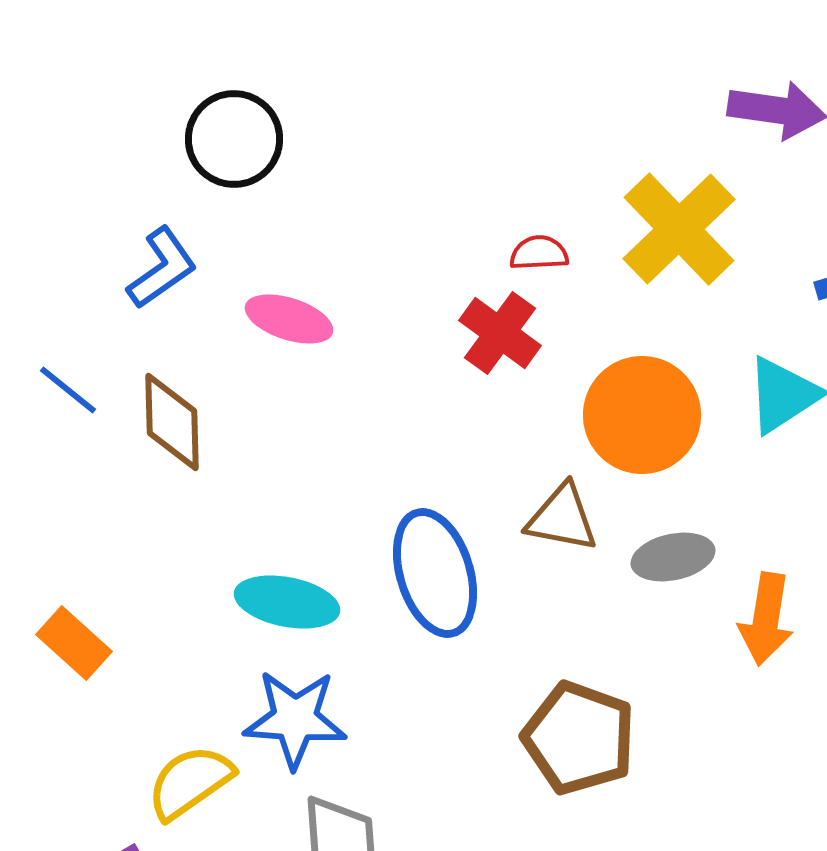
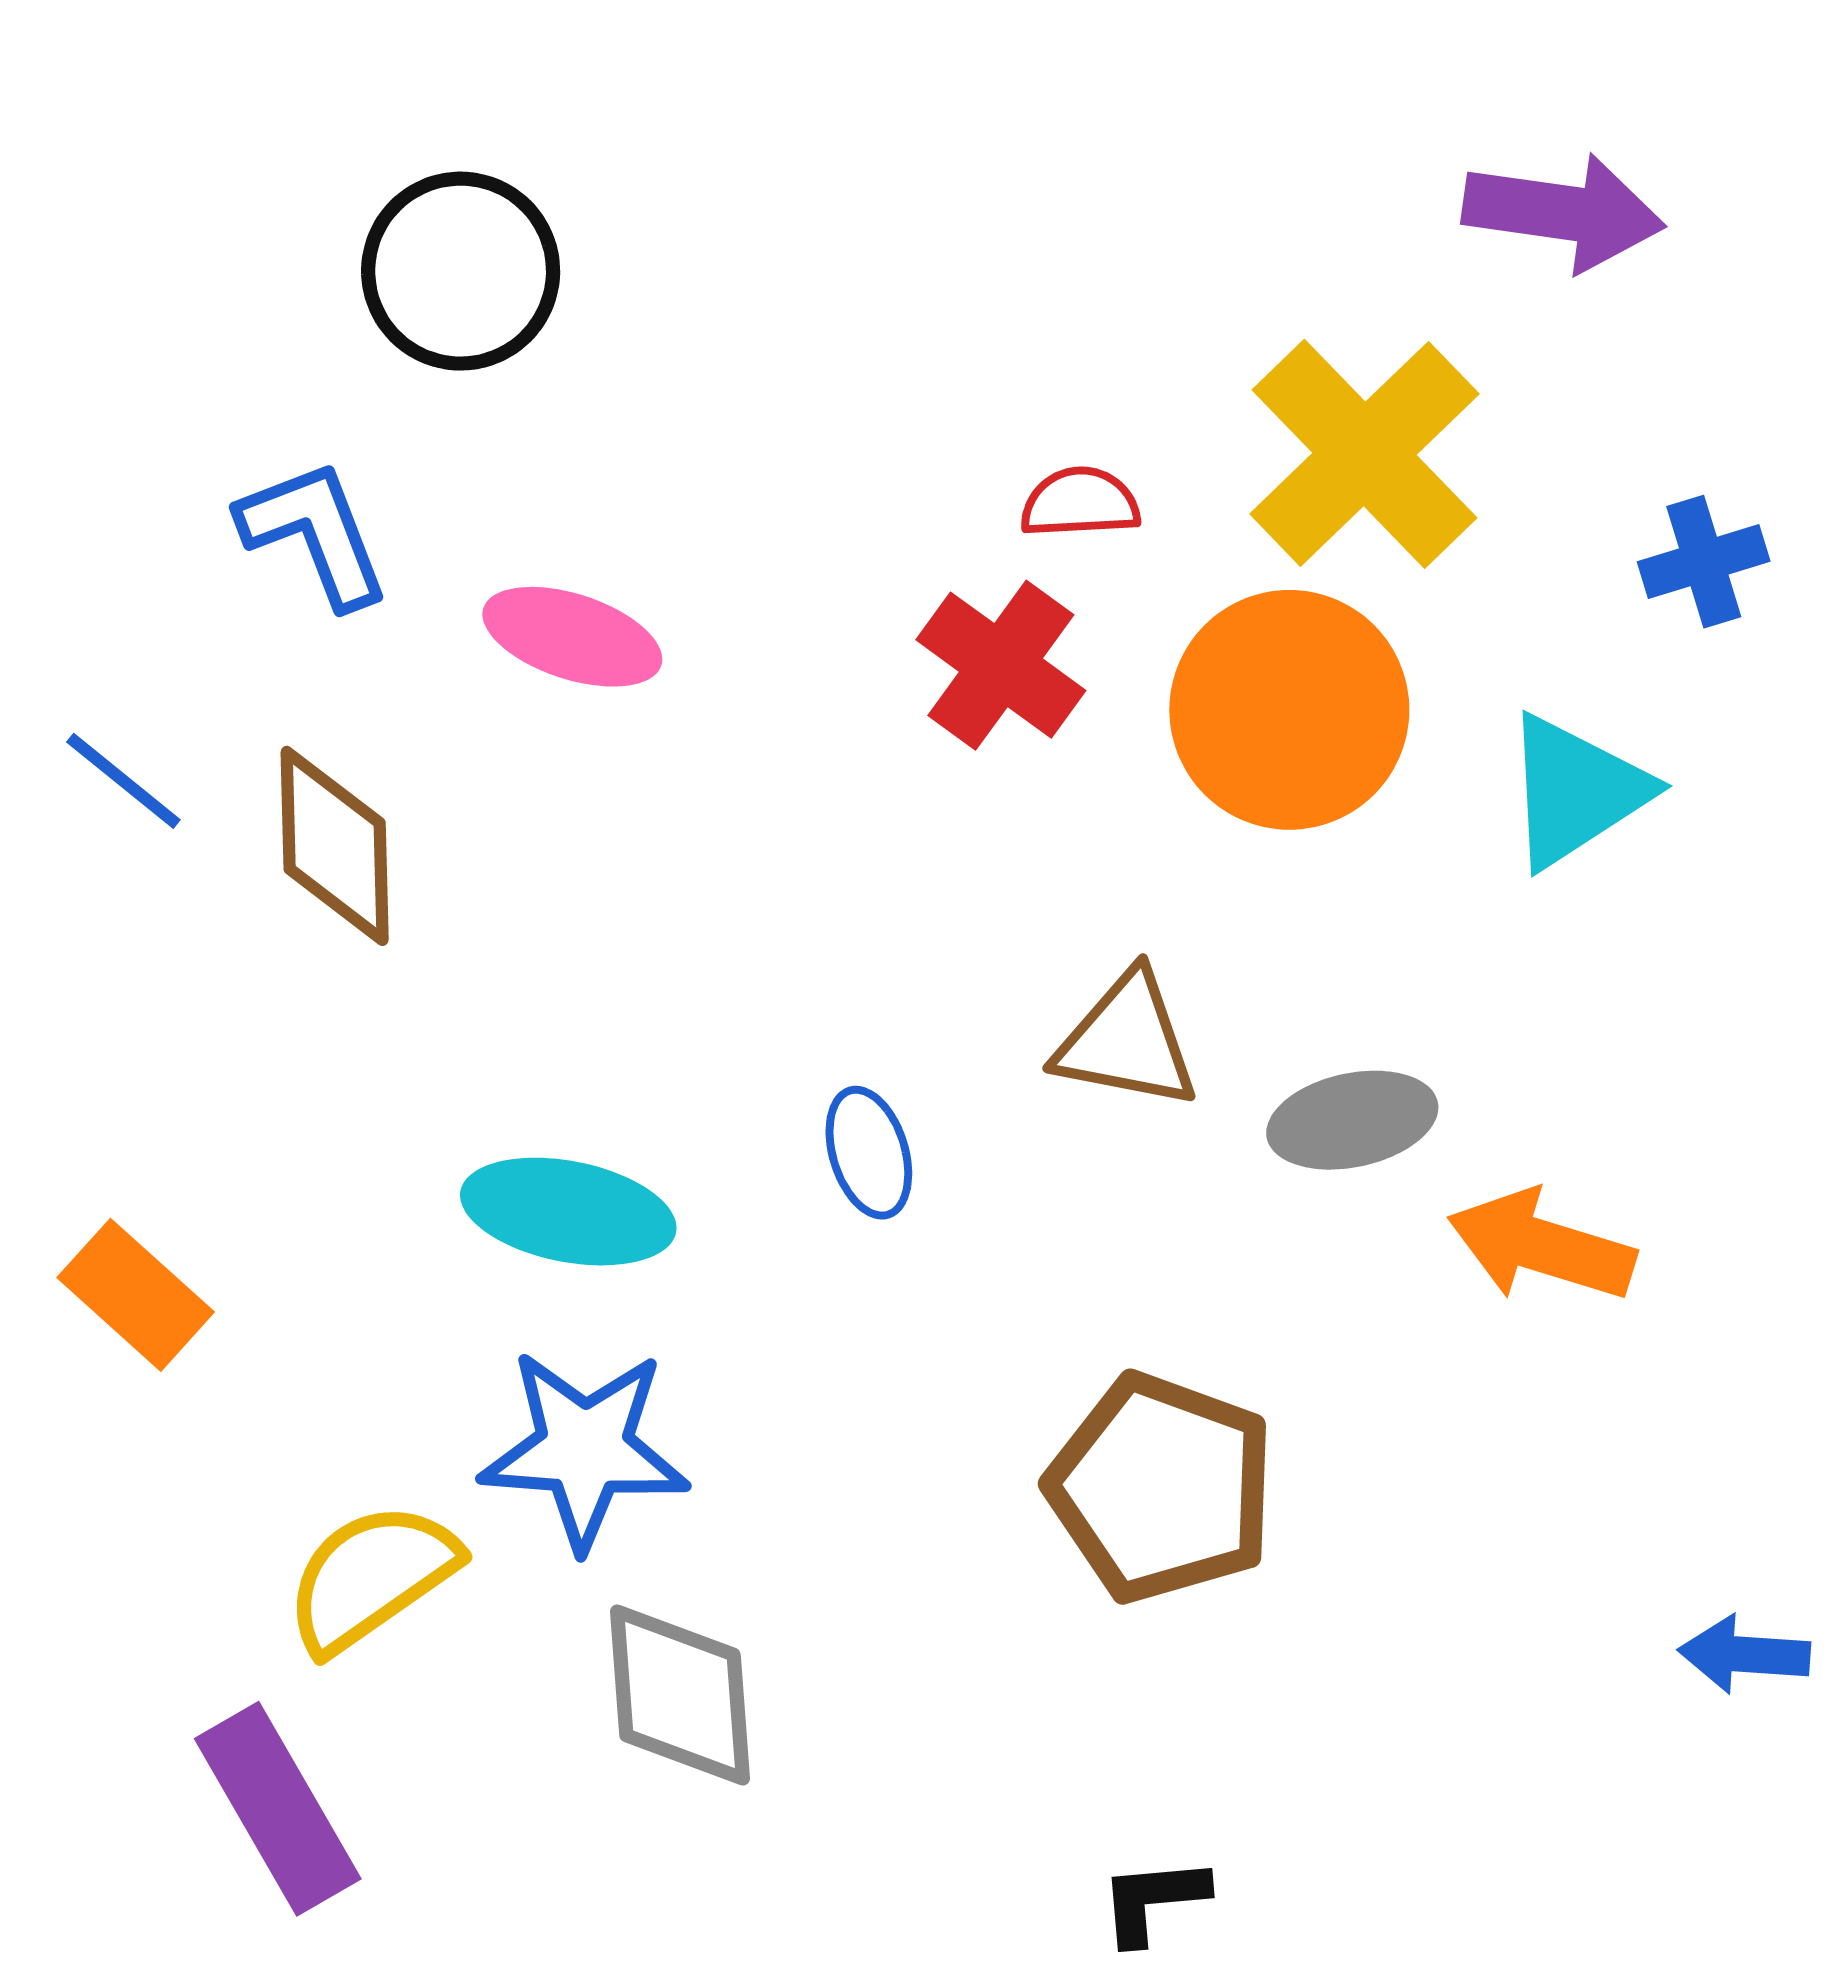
blue L-shape: (162, 268) -> (314, 533), turned -76
orange circle: (642, 415) -> (1289, 710), moved
blue ellipse: (435, 573) -> (869, 1153), size x0.5
orange arrow: (766, 619) -> (1541, 1246), turned 98

